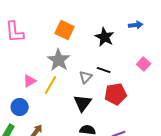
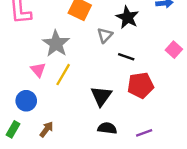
gray star: (59, 60) -> (56, 44), moved
gray triangle: (86, 77) -> (105, 35), moved
pink triangle: (30, 81) -> (38, 70), turned -40

